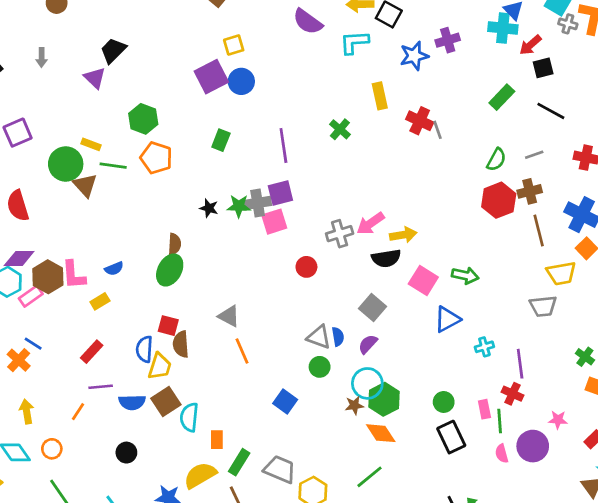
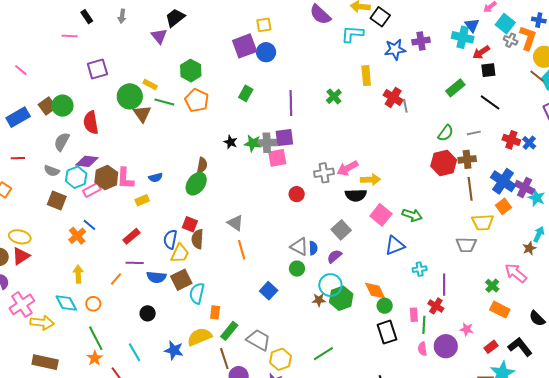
orange diamond: (381, 433) -> (375, 291), moved

